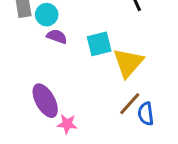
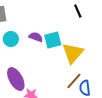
cyan circle: (47, 15) -> (11, 39), moved
purple semicircle: (57, 36) -> (36, 37), moved

